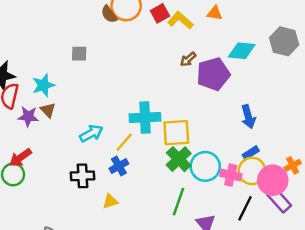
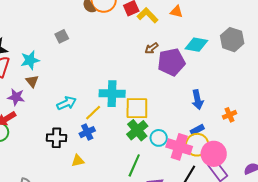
gray square: (79, 54) -> (62, 36), turned -32
purple star: (28, 116) -> (16, 97), moved
orange cross: (293, 165) -> (229, 115), moved
cyan circle: (205, 166) -> (159, 138), size x0.7
pink cross: (231, 175) -> (179, 147), size x1.4

